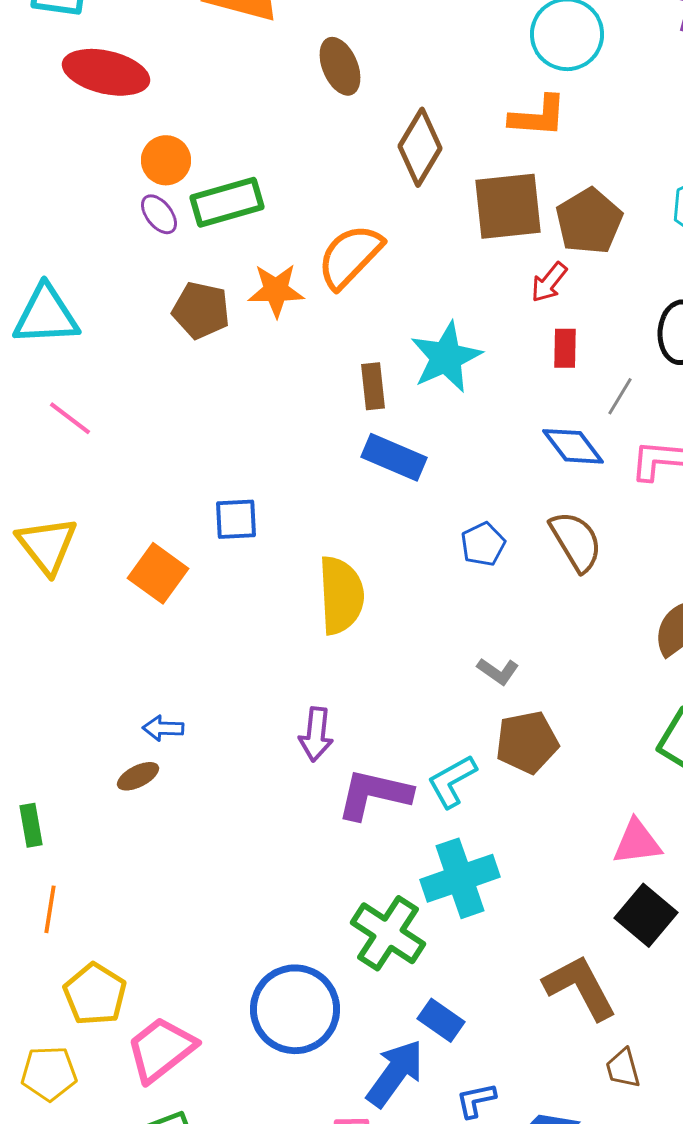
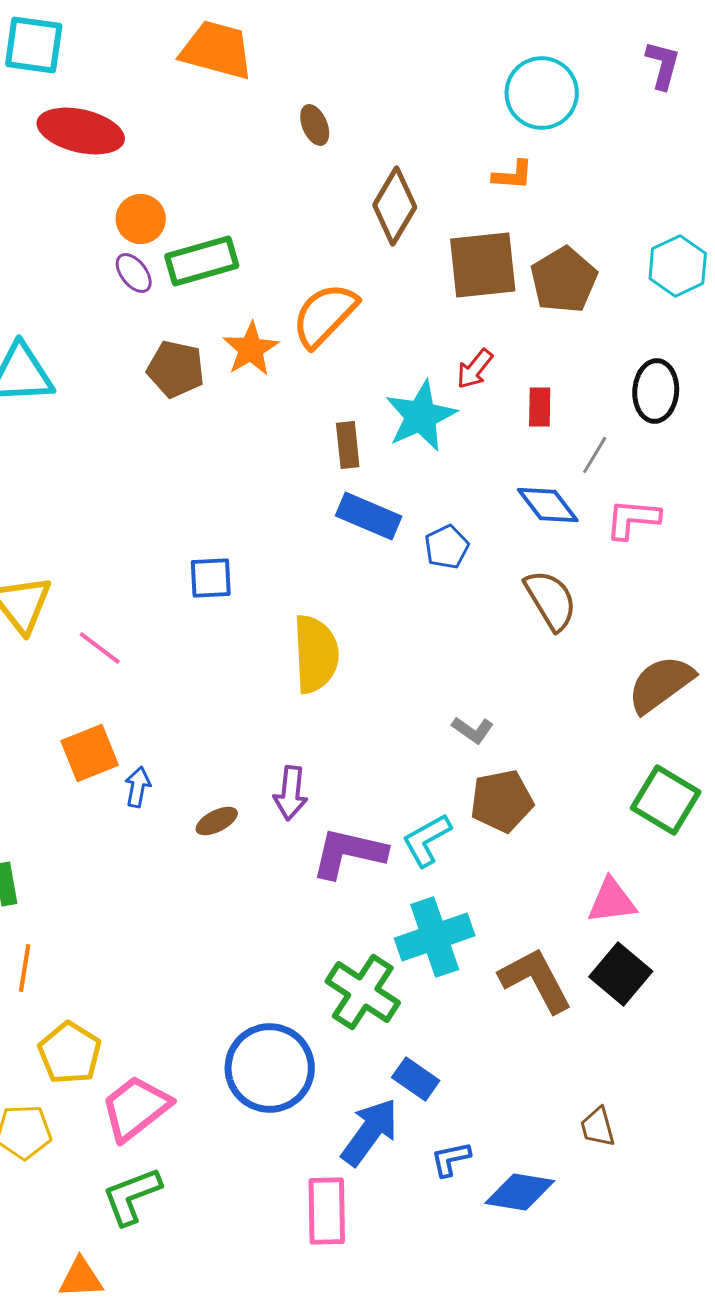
brown ellipse: (340, 66) -> (315, 125), size x0.7
orange L-shape: (538, 116) -> (513, 175), size x0.7
red arrow: (549, 282) -> (475, 369), moved
orange star: (276, 290) -> (251, 349), turned -30
pink line: (70, 418) -> (100, 648), moved
blue pentagon: (483, 544) -> (447, 547), moved
orange square: (158, 573) -> (90, 753), moved, turned 32
blue arrow: (163, 728) -> (138, 787), turned 99
brown ellipse: (138, 776) -> (217, 821), moved
brown L-shape: (580, 987) -> (536, 980), moved

